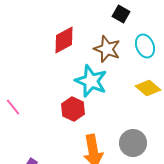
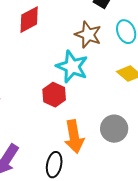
red diamond: (64, 40) -> (29, 20), moved

